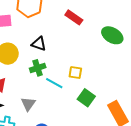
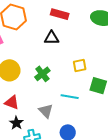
black triangle: (39, 44) -> (52, 38), moved
cyan line: (54, 83) -> (70, 97), moved

